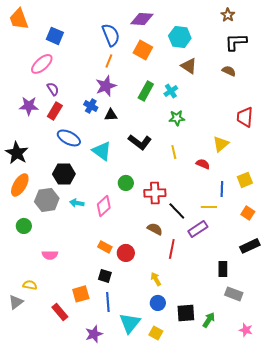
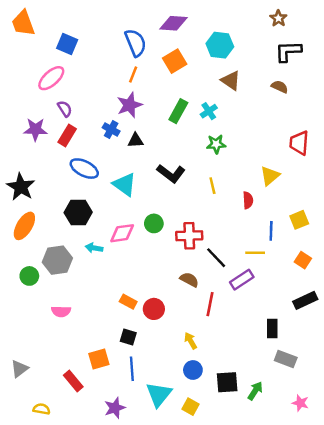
orange square: (143, 50) -> (175, 61), turned 30
red semicircle: (203, 164) -> (248, 200), turned 64
gray hexagon: (47, 200) -> (57, 260), moved
pink diamond: (104, 206) -> (122, 233), moved, turned 35
yellow semicircle: (30, 285) -> (42, 409), moved

